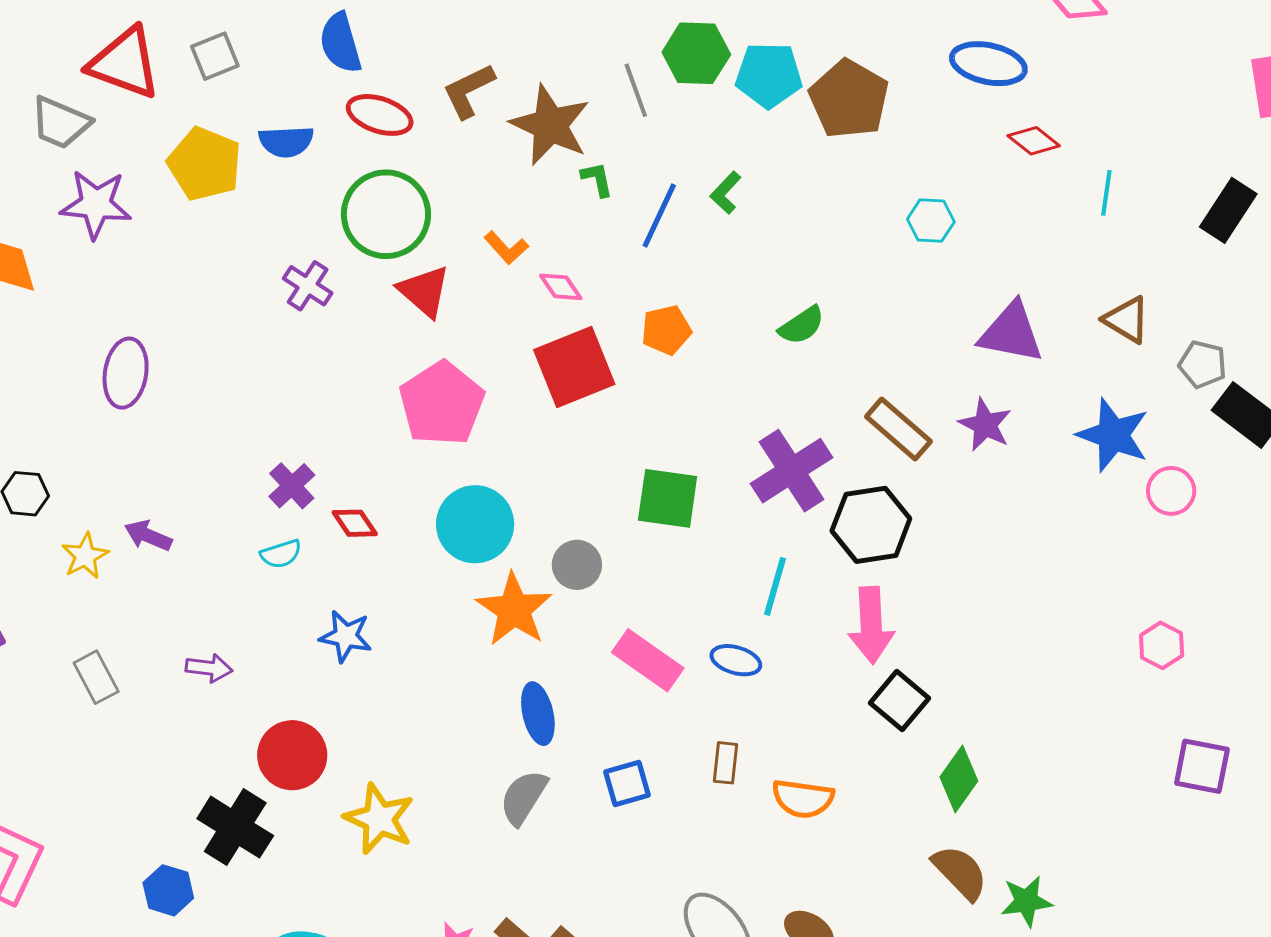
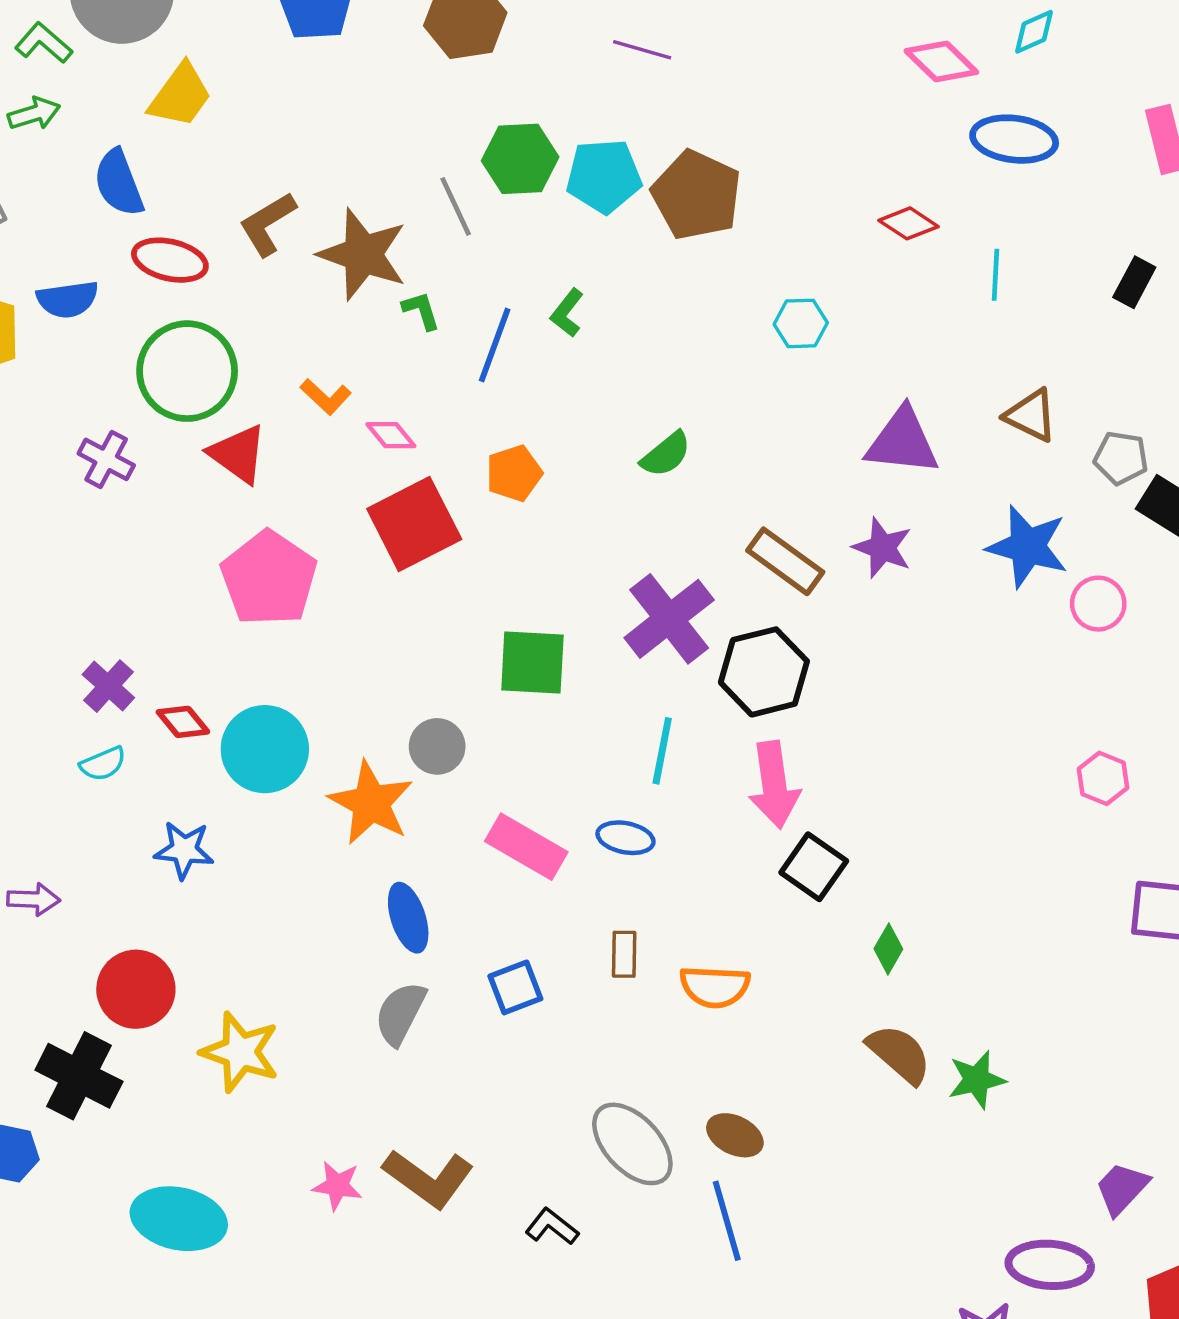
blue ellipse: (988, 64) -> (1014, 139), moved
black rectangle: (1228, 210) -> (1134, 282), size x0.7
cyan circle: (475, 524) -> (265, 749), moved
green diamond: (959, 779) -> (888, 949), size x0.7

